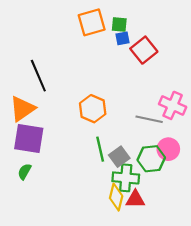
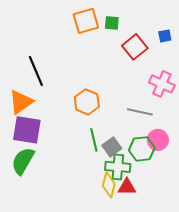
blue square: (123, 38) -> (165, 36), moved
pink cross: (173, 105) -> (162, 84), moved
green semicircle: (25, 172) -> (23, 161), size x1.8

